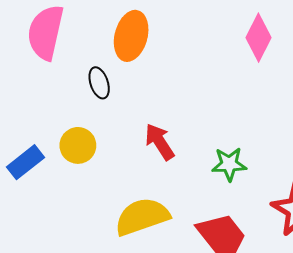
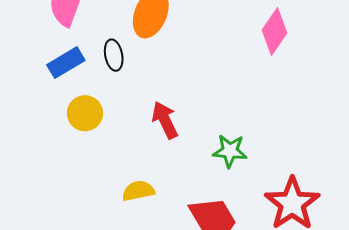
blue rectangle: (25, 162) -> (66, 63), moved
yellow semicircle: (142, 217) -> (138, 191), size x0.6

